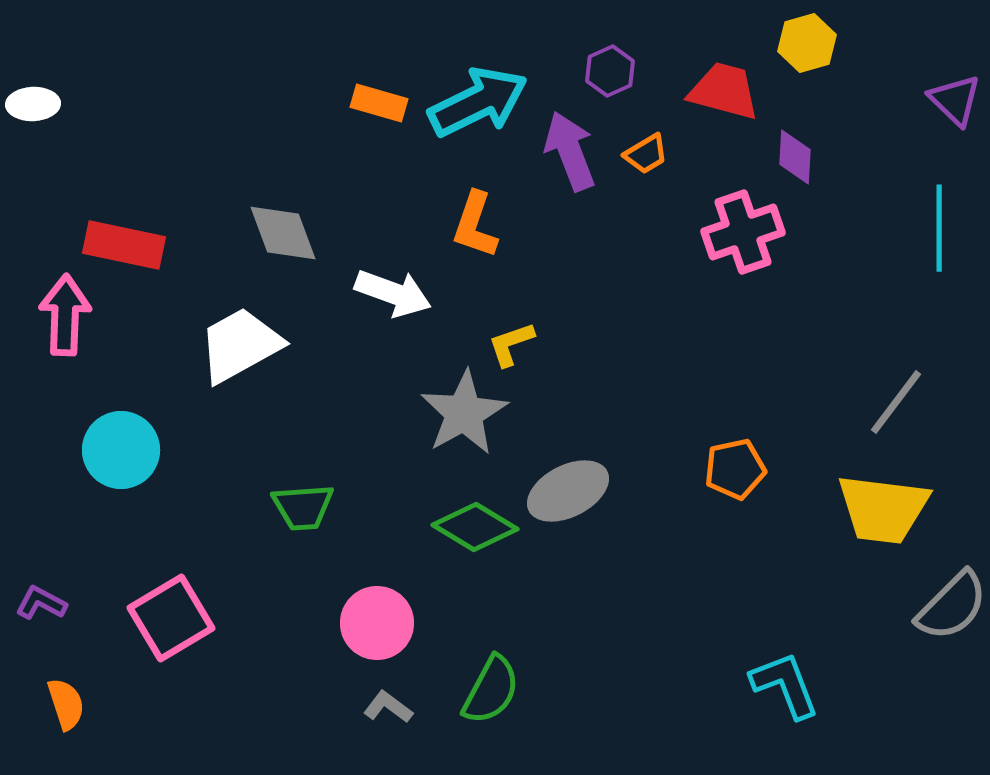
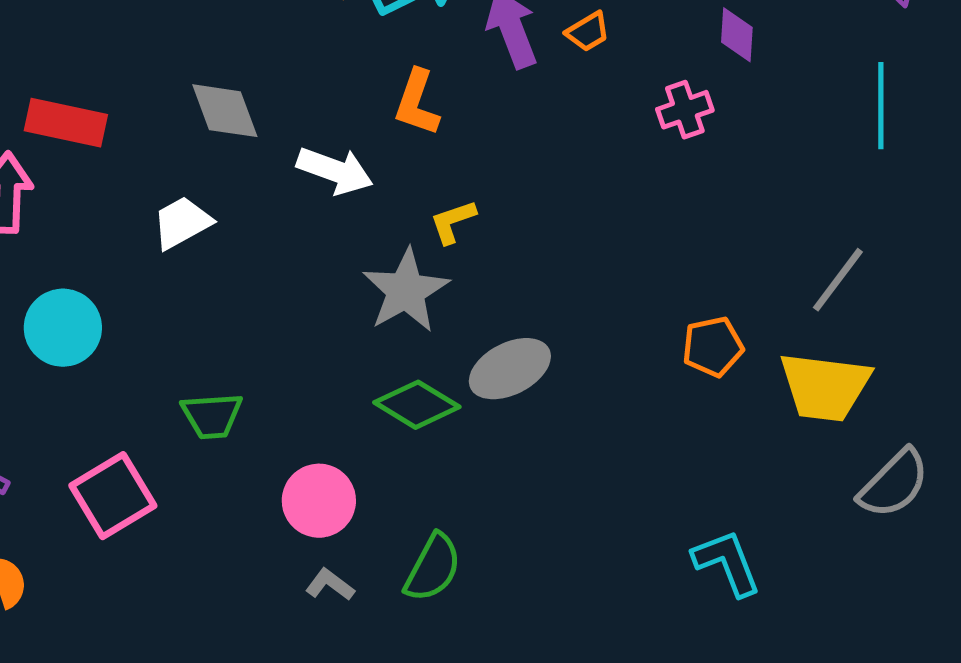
pink cross: (743, 232) -> (685, 110), size x0.7
white trapezoid: (240, 345) -> (182, 223), size x0.7
orange pentagon: (735, 469) -> (713, 347), moved
green trapezoid: (303, 507) -> (212, 416), moved

